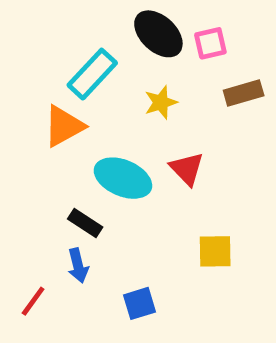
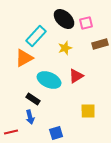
red triangle: (187, 169) -> (76, 76), turned 42
red line: (33, 301) -> (11, 132), turned 40

